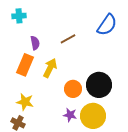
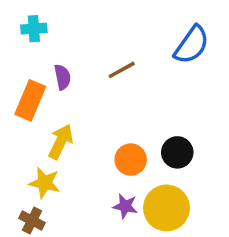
orange rectangle: (25, 65) -> (30, 100), moved
yellow arrow: (50, 68) -> (61, 142), moved
black circle: (99, 85) -> (177, 152), size x0.7

